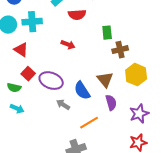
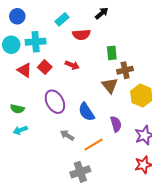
red square: (28, 74) -> (45, 67), moved
brown triangle: (105, 80) -> (110, 85), moved
purple ellipse: (51, 81) -> (55, 102), turned 40
gray arrow: (63, 105) -> (67, 135), moved
cyan arrow: (17, 109) -> (20, 130), turned 136

